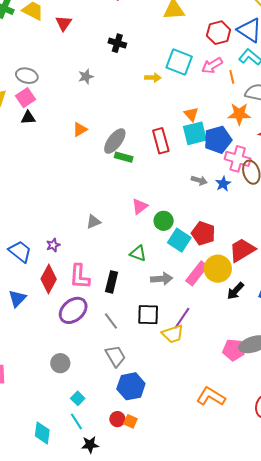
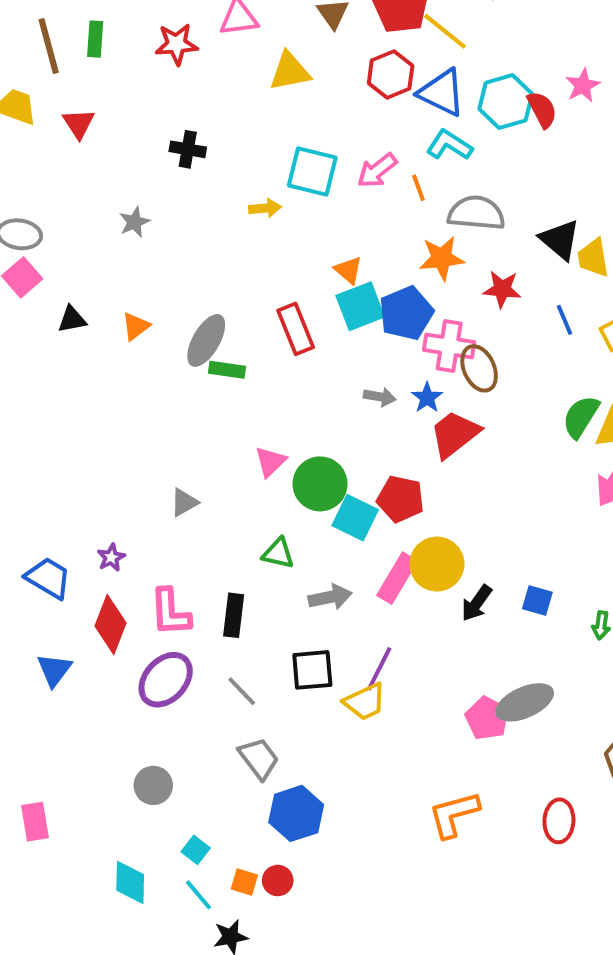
red hexagon: (219, 33) -> (391, 74), moved
black triangle: (28, 118) -> (72, 319), moved
green circle: (164, 221) -> (320, 484), size x1.4
red trapezoid: (242, 250) -> (455, 434), moved
pink pentagon: (234, 350) -> (487, 718), turned 30
orange L-shape: (211, 397) -> (454, 814), turned -40
orange square: (130, 421) -> (244, 882), moved
cyan diamond: (42, 433) -> (130, 882), moved

